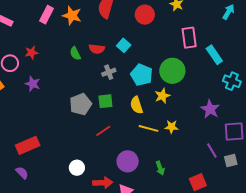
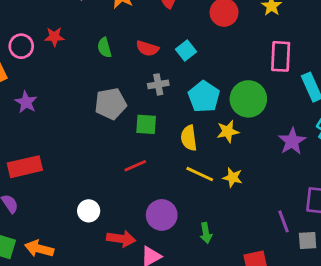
green semicircle: (75, 53) -> (104, 48), moved
purple star: (33, 84) -> (26, 102), moved
gray pentagon: (81, 104) -> (111, 104), moved
purple star: (210, 109) -> (292, 141), moved

